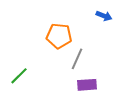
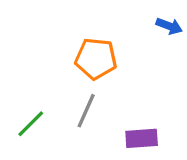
gray line: (77, 59) -> (86, 111), moved

